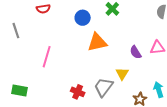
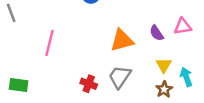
orange triangle: (97, 42) -> (122, 40), moved
yellow triangle: (122, 74) -> (164, 65), moved

